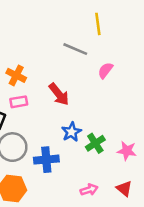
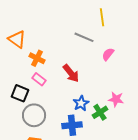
pink rectangle: (19, 102) -> (39, 79), turned 48
pink star: (127, 151) -> (116, 99), moved
blue cross: (46, 160) -> (72, 125), moved

